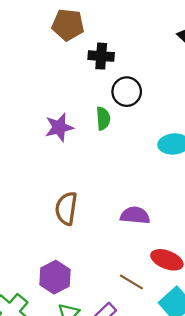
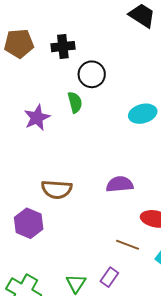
brown pentagon: (68, 25) -> (19, 44), moved
brown semicircle: (66, 208) -> (57, 189), turned -84
purple hexagon: (55, 277) -> (29, 223), moved

